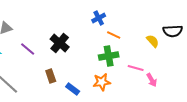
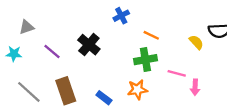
blue cross: (99, 18) -> (121, 16), moved
brown rectangle: (51, 76) -> (66, 91), moved, size x1.6
pink arrow: (152, 80) -> (195, 87), turned 32

